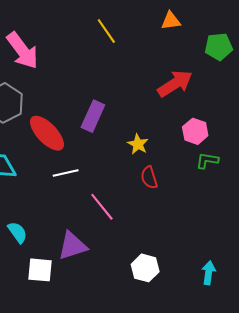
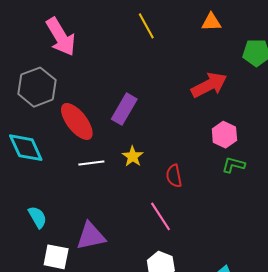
yellow star: (138, 144) -> (133, 156), moved
pink line: (102, 207) -> (161, 216), moved

